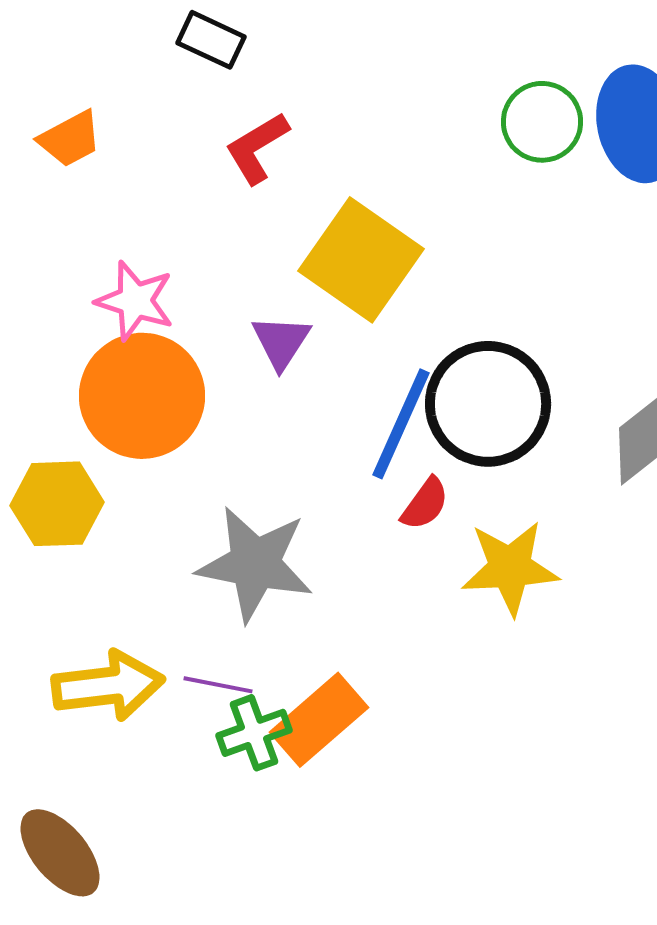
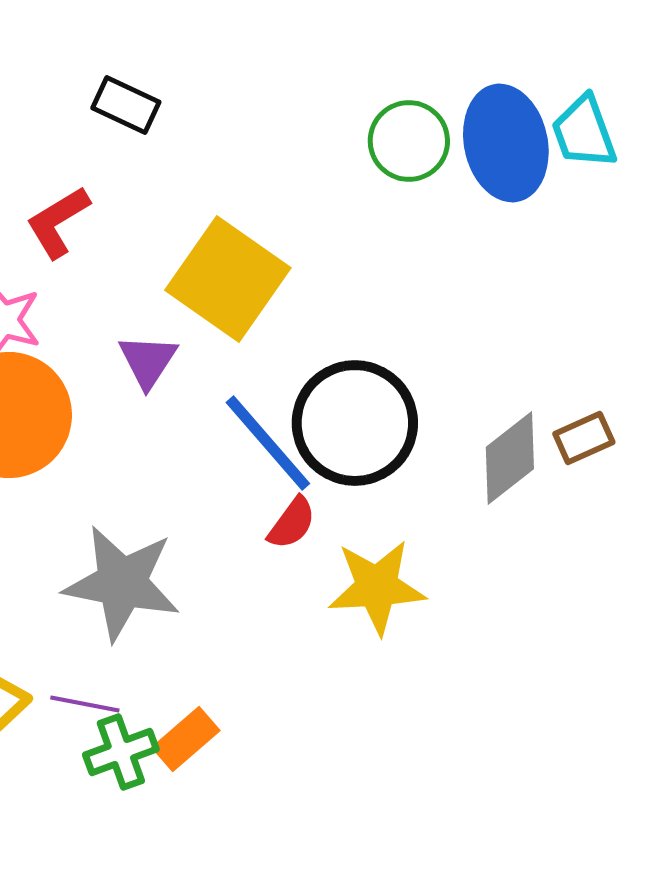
black rectangle: (211, 40) -> (126, 105), moved
red L-shape: (257, 148) -> (58, 222), moved
blue line: (401, 424) -> (268, 443), turned -65
orange rectangle: (319, 720) -> (186, 739), size x0.7

